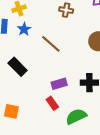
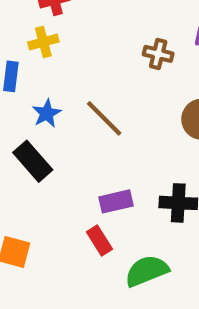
brown cross: (66, 10) -> (158, 54), moved
blue star: (24, 29) -> (47, 113), moved

